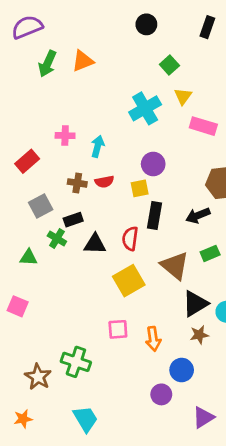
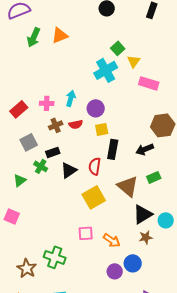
green square: (169, 65) -> (118, 48), moved
pink cross: (65, 136) -> (47, 103), moved
purple circle: (153, 164) -> (96, 108), moved
brown cross: (77, 183) -> (56, 125), turned -32
black triangle: (95, 244) -> (69, 170), turned -36
green triangle: (28, 258) -> (20, 180), turned -40
orange arrow: (153, 339) -> (112, 240), turned -48
purple circle: (161, 394) -> (115, 271), moved

